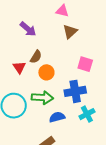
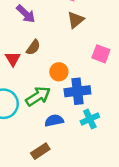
pink square: (85, 64) -> (101, 54), moved
orange circle: (46, 72) -> (59, 72), moved
green arrow: (42, 98) -> (38, 96), turned -40

